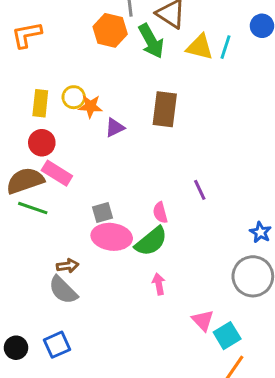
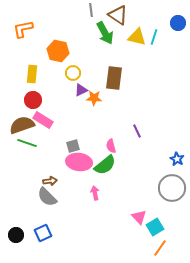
orange hexagon: (110, 30) -> (58, 51), moved
yellow circle: (74, 97) -> (73, 73), moved
orange star: (90, 106) -> (94, 98), moved
pink arrow: (159, 284) -> (95, 193), moved

